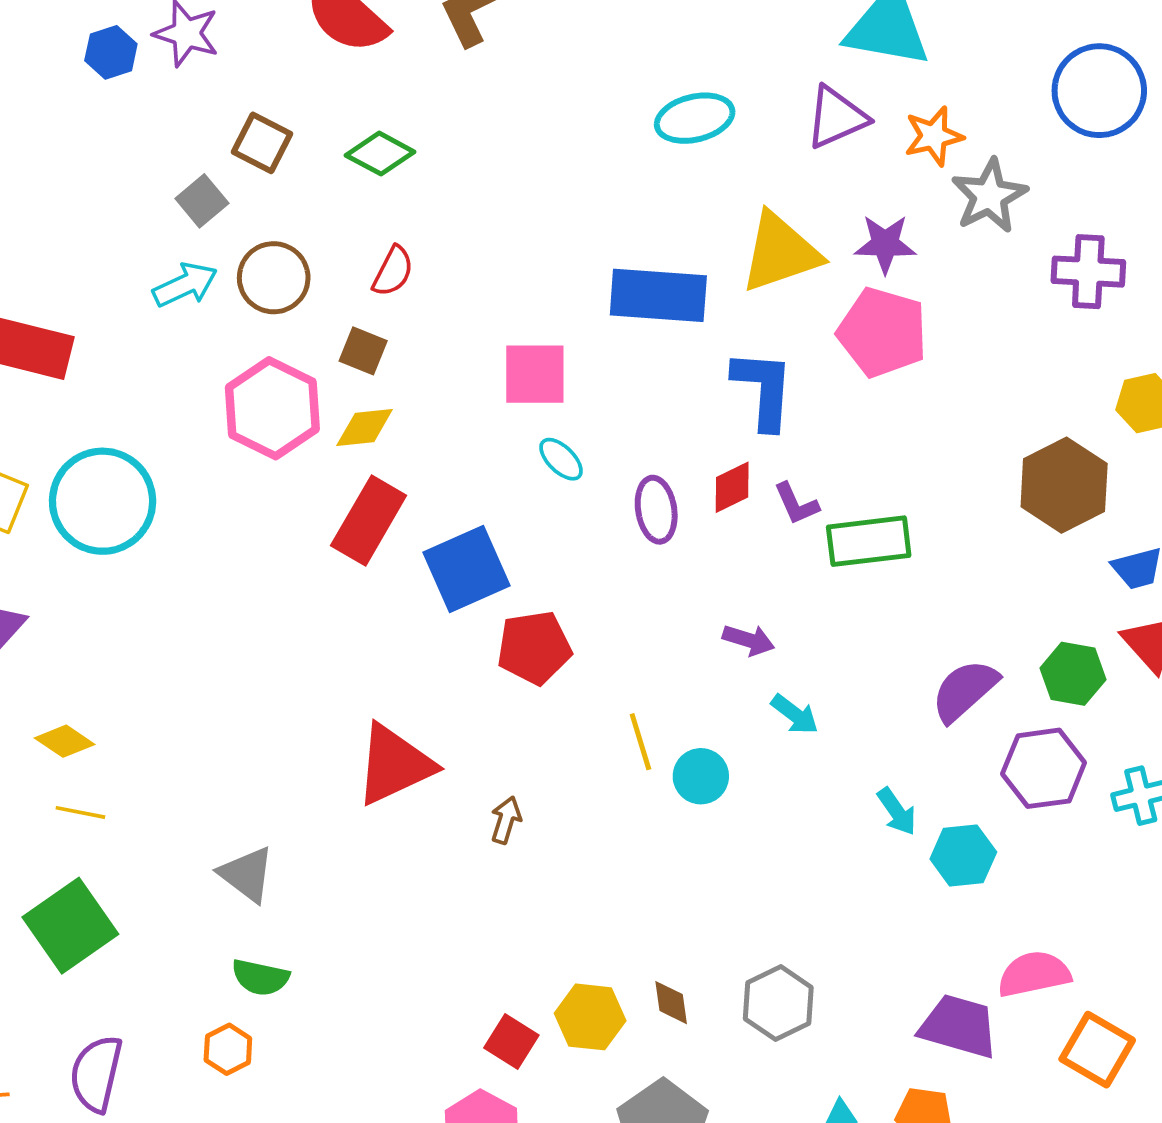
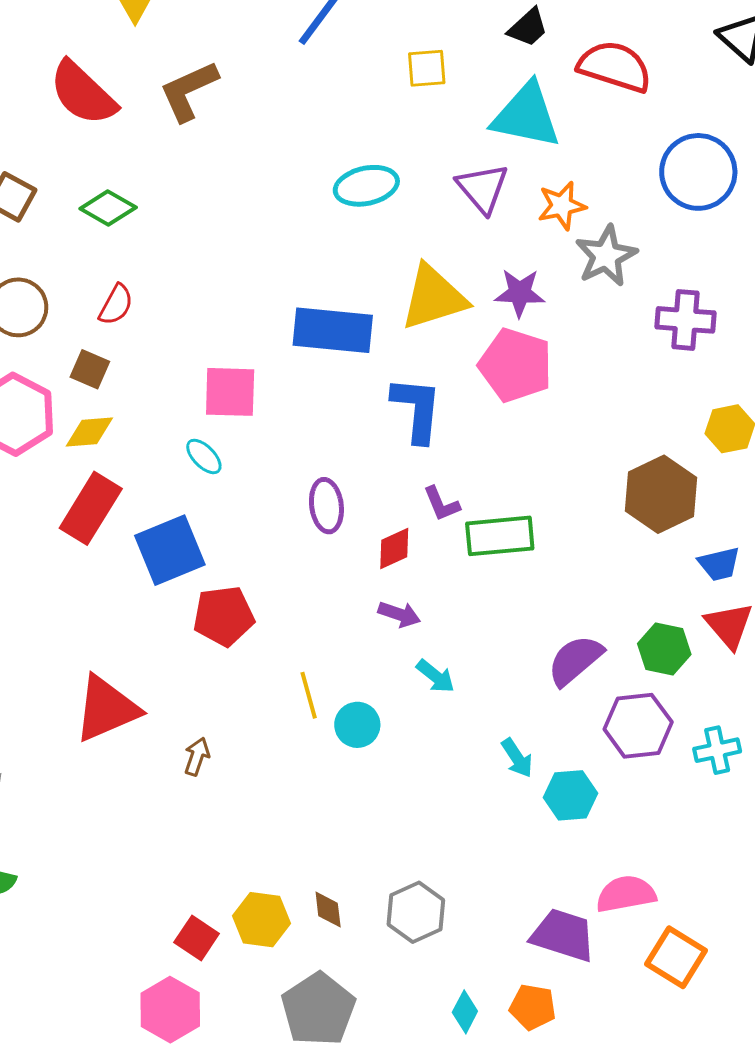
purple triangle: (837, 117) -> (483, 188), turned -48
cyan ellipse: (561, 459) -> (204, 456), moved
red diamond: (732, 487) -> (394, 549), moved

